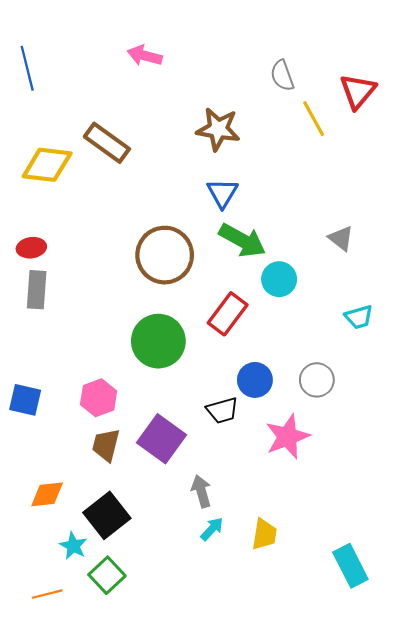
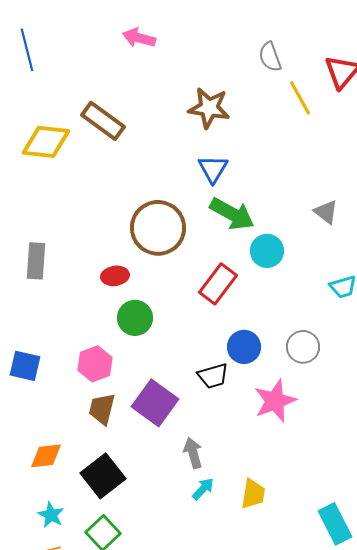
red ellipse: (31, 248) -> (115, 276), moved
green circle: (158, 341) -> (135, 318), moved, size x0.7
cyan star: (73, 546) -> (51, 515), moved

